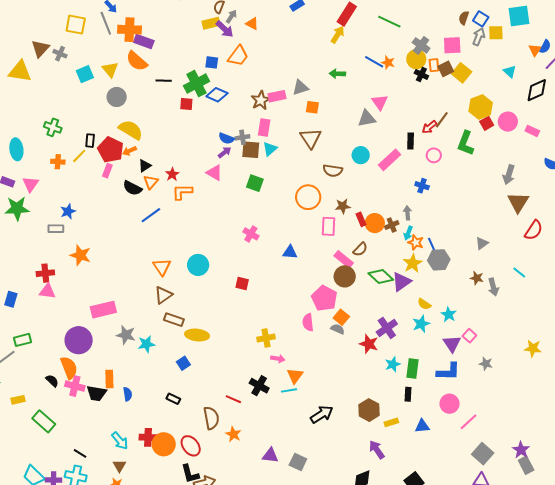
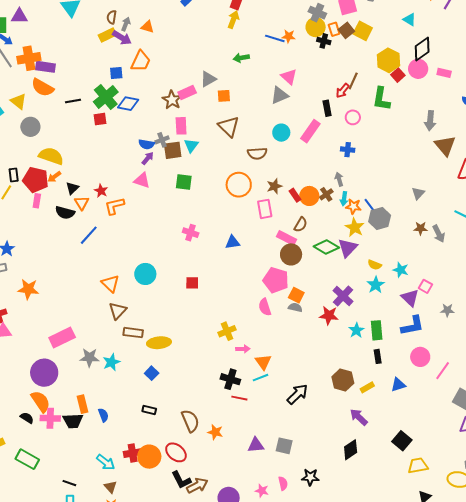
black diamond: (537, 90) -> (422, 49), moved
red line: (233, 399) -> (239, 398), moved

